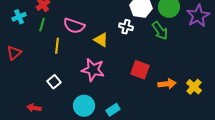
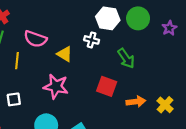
purple star: (198, 16) -> (169, 28), size x0.6
green arrow: (160, 31) -> (126, 58), moved
white square: (54, 82) -> (14, 99), turned 32

